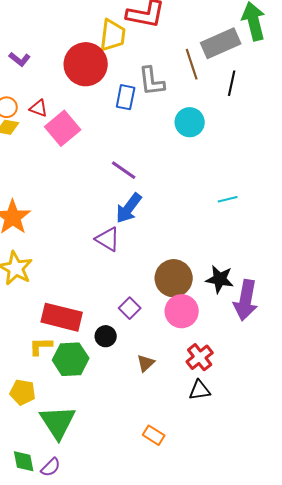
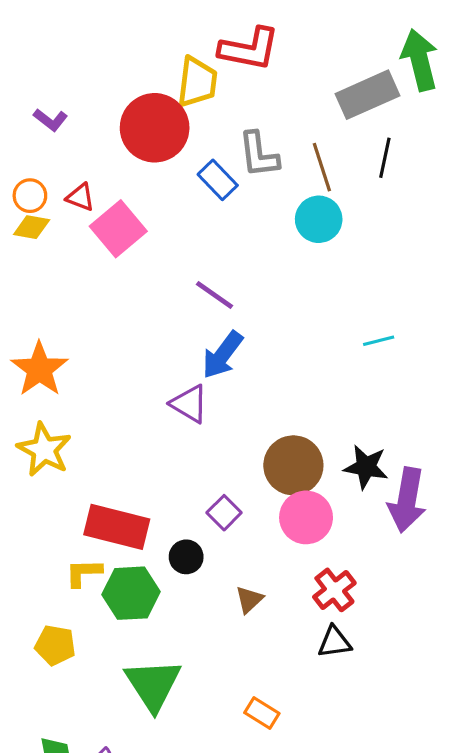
brown line: (192, 64) -> (322, 167), moved
blue rectangle: (126, 97) -> (218, 180), turned -55
green triangle: (58, 422) -> (153, 685), moved

